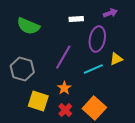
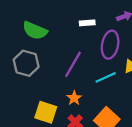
gray hexagon: (22, 69) -> (26, 63), moved

